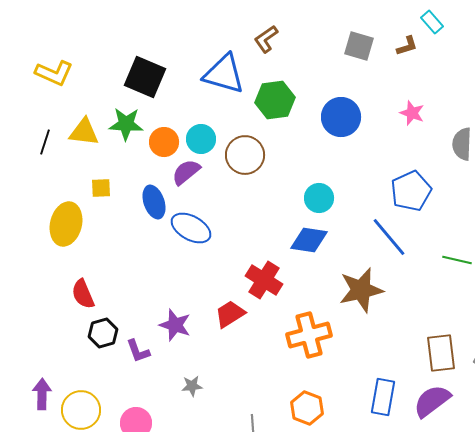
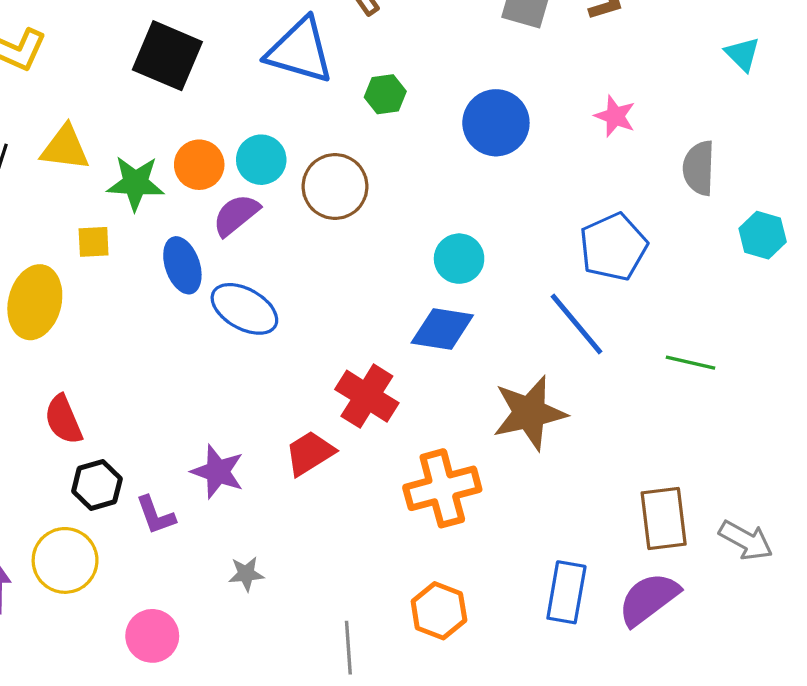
green hexagon: (275, 100) -> (385, 94), size x0.6
green star: (126, 124) -> (135, 183), moved
yellow circle: (81, 410) -> (65, 560), moved

